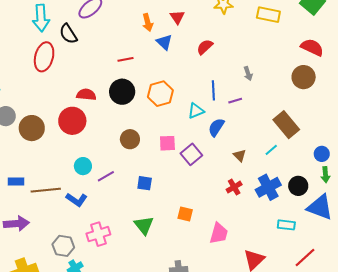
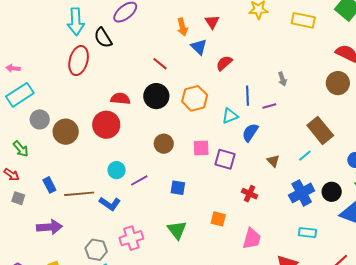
red semicircle: (205, 47) -> (224, 63), moved
red line: (126, 59) -> (160, 64), turned 49
purple square: (191, 154) -> (225, 159), turned -35
blue rectangle: (16, 181) -> (49, 185), turned 63
red cross: (234, 187) -> (250, 194), moved, turned -35
cyan rectangle: (286, 225) -> (307, 233), moved

